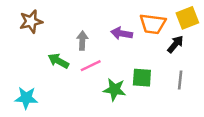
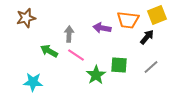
pink line: (91, 66) -> (76, 55), turned 60
gray line: (180, 80) -> (151, 67), turned 42
green star: (115, 90) -> (96, 75), turned 30
cyan star: (26, 98) -> (33, 82), moved

